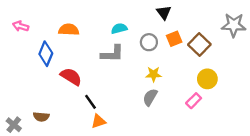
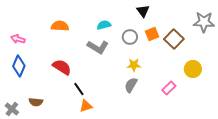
pink arrow: (21, 26) -> (18, 39), moved
blue diamond: (46, 54) -> (19, 66), moved
gray L-shape: (112, 54) -> (98, 47), turned 30
yellow circle: (207, 79) -> (193, 69), moved

